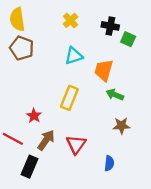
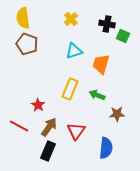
green arrow: (115, 95) -> (97, 95), moved
blue semicircle: (109, 163) -> (106, 148), size x1.5
black rectangle: (29, 167) -> (48, 151), moved

